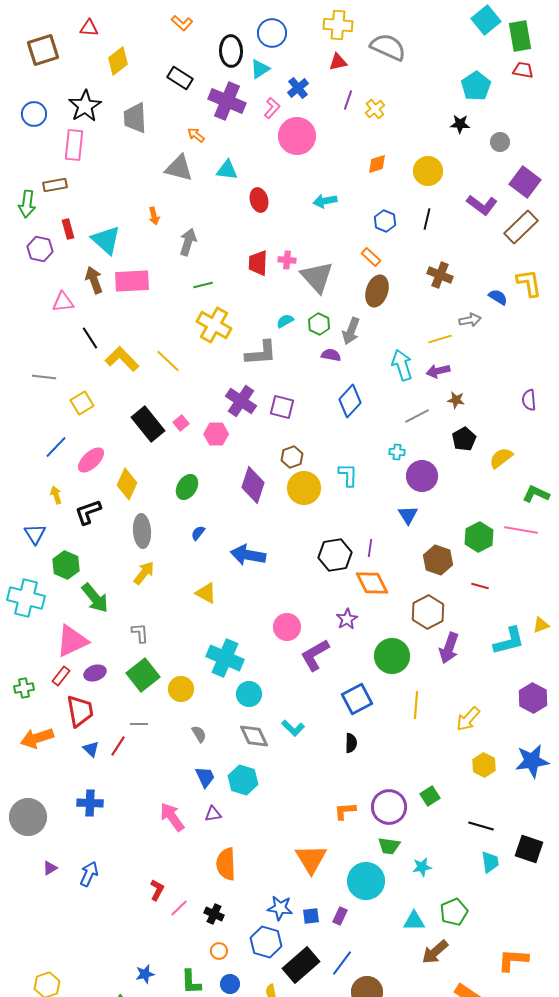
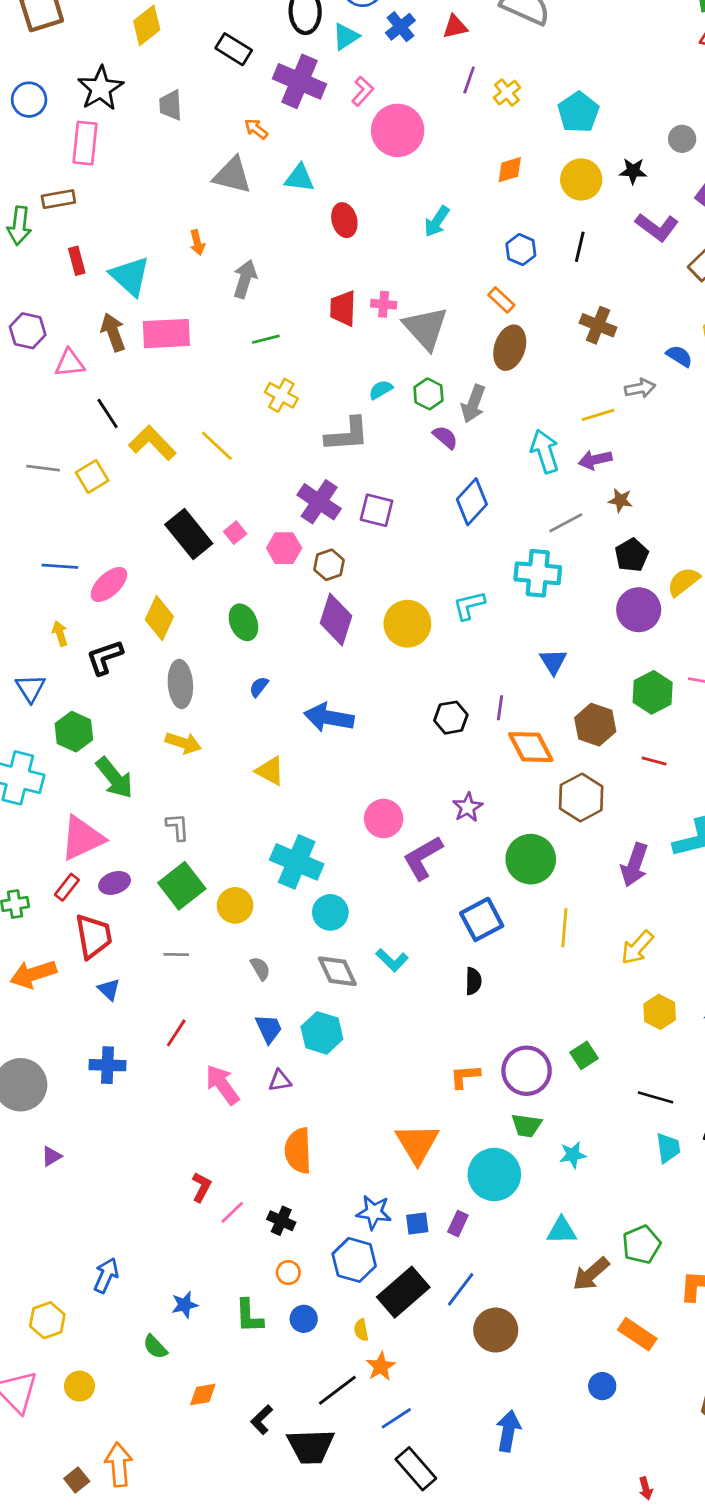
cyan pentagon: (476, 86) -> (578, 112), moved
blue cross: (298, 88) -> (400, 27), moved
gray trapezoid: (135, 118) -> (171, 105), size x0.7
black star: (460, 124) -> (633, 171), moved
cyan arrow: (325, 201) -> (437, 222), turned -45
purple hexagon: (40, 249) -> (28, 331), moved
yellow cross: (214, 325) -> (281, 395), size x0.7
purple semicircle: (331, 355) -> (445, 437), turned 30
yellow square: (82, 403) -> (92, 477), moved
blue line: (56, 447) -> (60, 566), turned 50
cyan cross: (397, 452) -> (538, 573), size x2.0
brown hexagon: (292, 457) -> (329, 565), moved
cyan L-shape: (348, 475) -> (469, 605), turned -105
purple circle: (422, 476) -> (639, 610), moved
green ellipse: (187, 487) -> (243, 622), turned -55
black hexagon: (335, 555) -> (451, 718), size x0.7
yellow arrow: (144, 573) -> (183, 743), turned 70
orange diamond: (372, 583) -> (531, 747), moved
purple arrow: (449, 648) -> (634, 865), moved
red line: (118, 746) -> (176, 1033), moved
blue arrow: (89, 874) -> (106, 1275), moved
green pentagon: (454, 912) -> (641, 1245), moved

